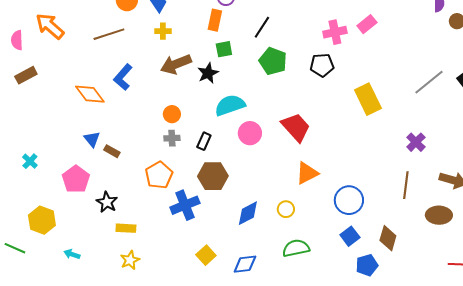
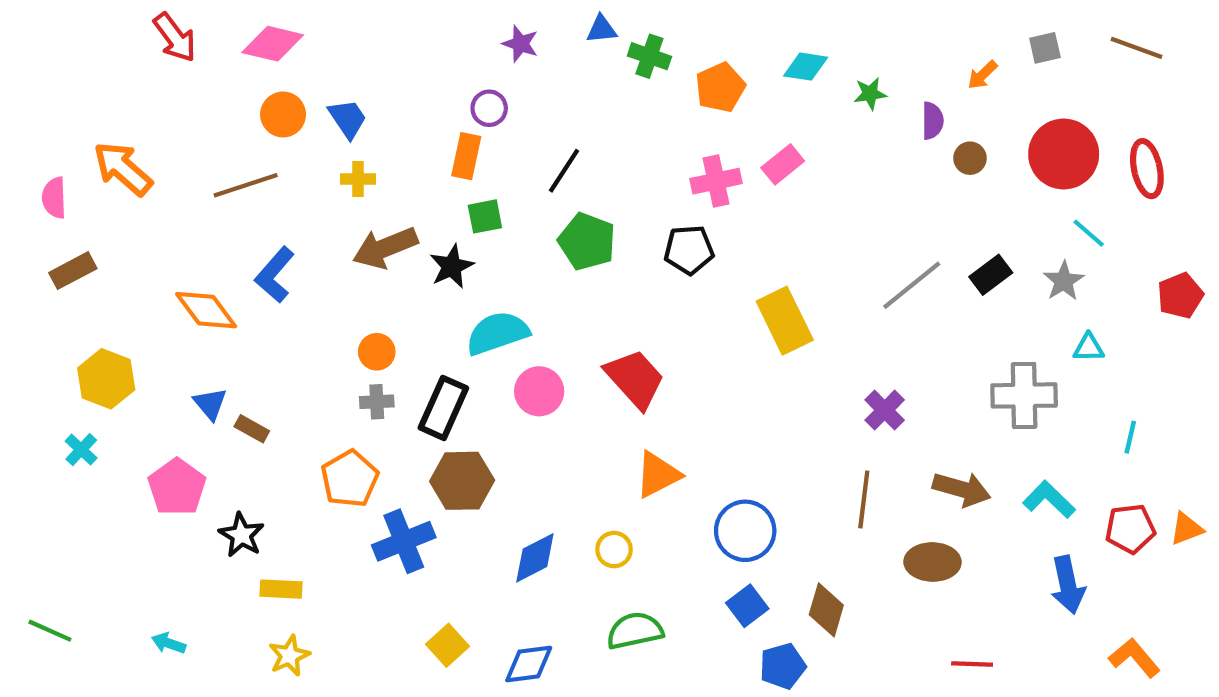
black rectangle: (204, 141) -> (443, 408), size x1.6
yellow hexagon: (42, 220) -> (106, 379), moved

